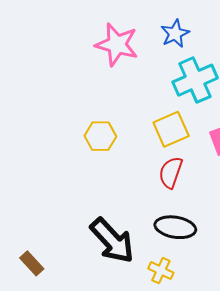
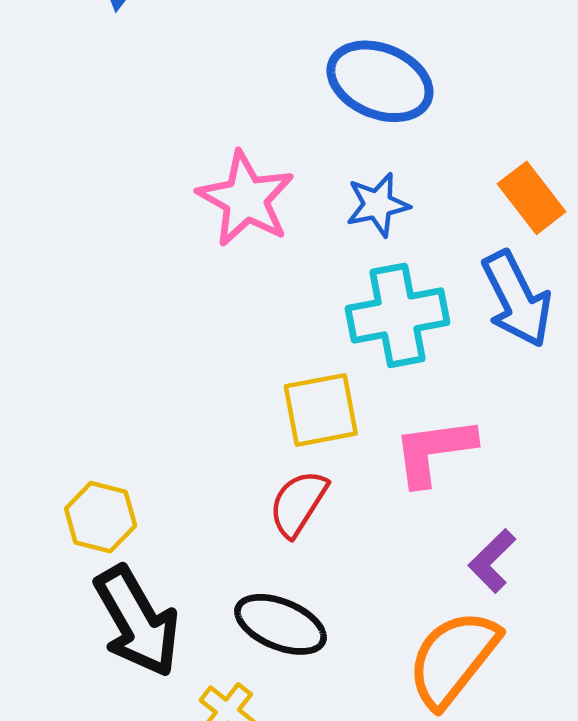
yellow hexagon: (100, 136) -> (101, 517), moved

